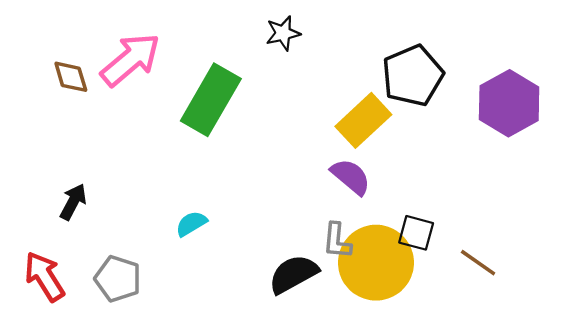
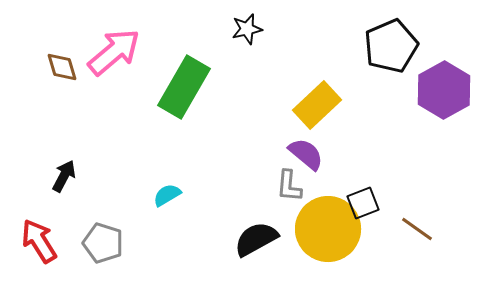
black pentagon: (413, 76) -> (391, 46), moved
black square: (416, 233) -> (363, 203), turned -36
gray L-shape: (337, 241) -> (289, 186), moved

